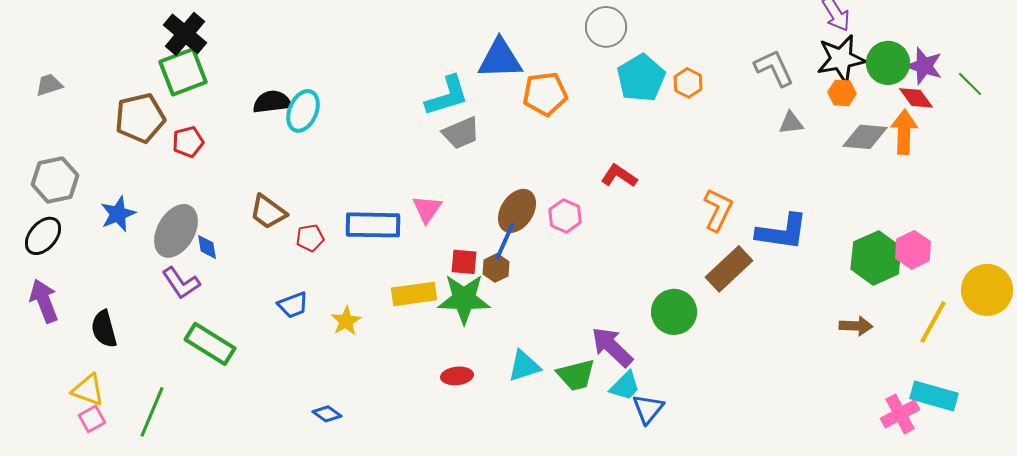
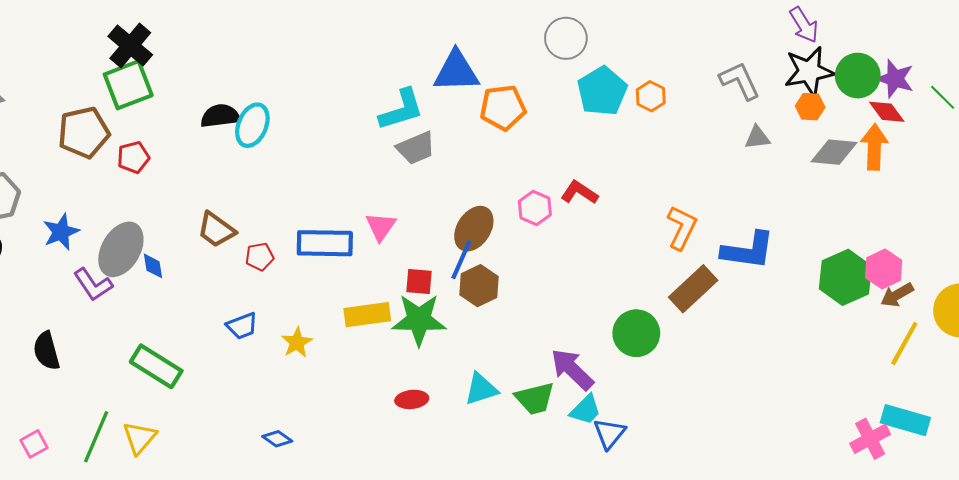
pink hexagon: (565, 216) -> (535, 208), moved
brown hexagon: (496, 268) -> (479, 286), moved, size x1.4
purple L-shape: (181, 283) -> (93, 285), moved
brown arrow: (856, 326) -> (897, 295), moved, turned 148
yellow triangle: (88, 390) -> (140, 438), moved, turned 51

